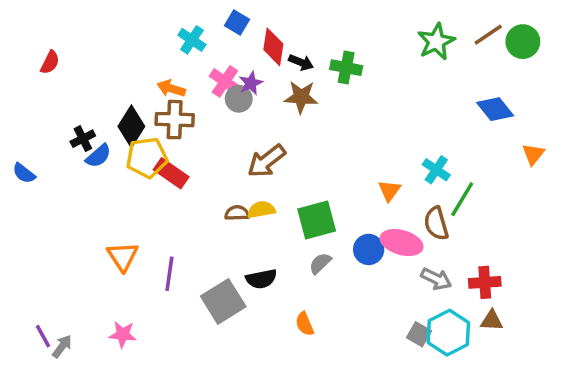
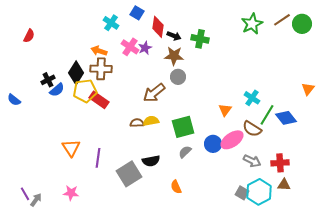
gray circle: (239, 99) -> (178, 77), moved
blue diamond: (495, 109) -> (286, 118), moved
brown semicircle: (436, 223) -> (252, 129), turned -42
pink ellipse: (402, 243) -> (232, 140), turned -50

